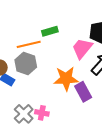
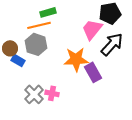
green rectangle: (50, 31) -> (48, 12), moved

